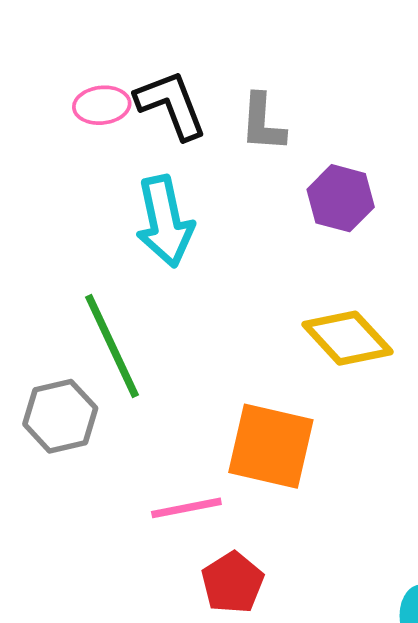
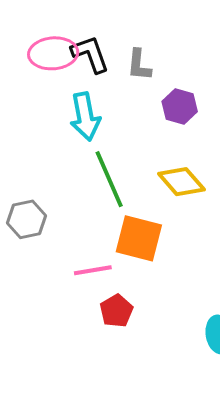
pink ellipse: (102, 105) -> (53, 53), size x1.6
green line: (112, 346) -> (109, 179), moved

